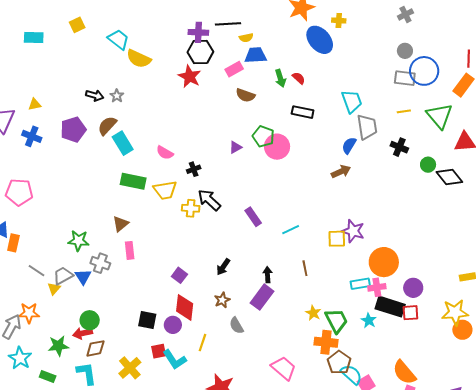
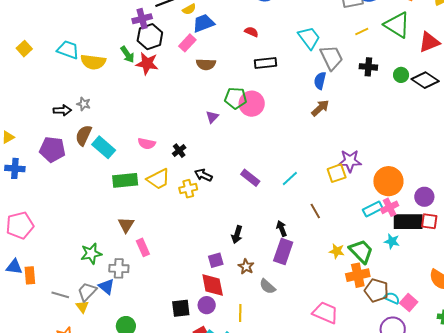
green arrow: (280, 78) -> (127, 54), moved
purple pentagon: (73, 130) -> (52, 149), turned -30
black arrow: (209, 200) -> (203, 175), size x0.7
purple square: (179, 275) -> (216, 260), moved, turned -35
red square: (410, 313) -> (429, 221), turned 30
cyan semicircle: (351, 374) -> (392, 298), size x0.7

